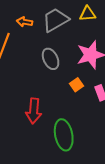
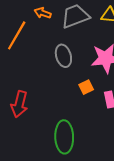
red arrow: (34, 111) -> (19, 104), moved

